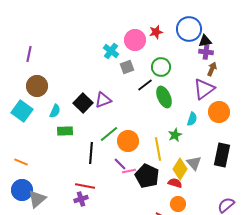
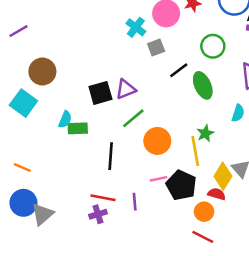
purple line: (29, 54) -> (18, 31), moved, turned 49
green circle: (161, 67) -> (213, 46), moved
black square: (83, 103) -> (100, 93), turned 30
cyan semicircle: (55, 111) -> (65, 119), moved
green line: (109, 134) -> (133, 118), moved
green star: (175, 135) -> (205, 133), moved
purple line: (120, 164) -> (135, 202), moved, turned 40
orange circle: (178, 204) -> (204, 212), moved

